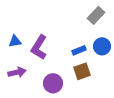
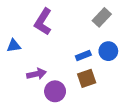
purple L-shape: (39, 47) -> (43, 22), moved
purple arrow: (17, 72) -> (37, 74), moved

